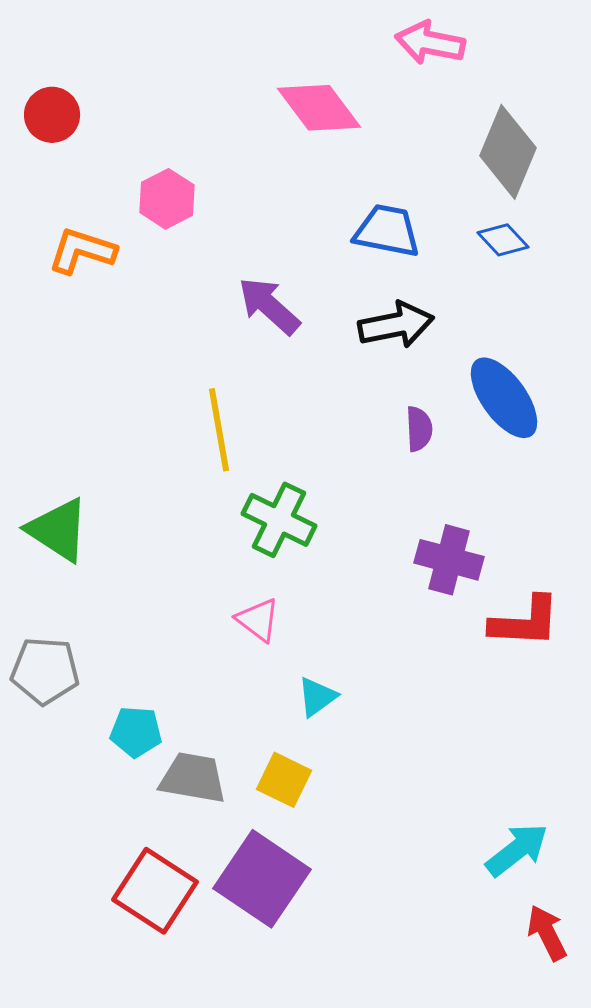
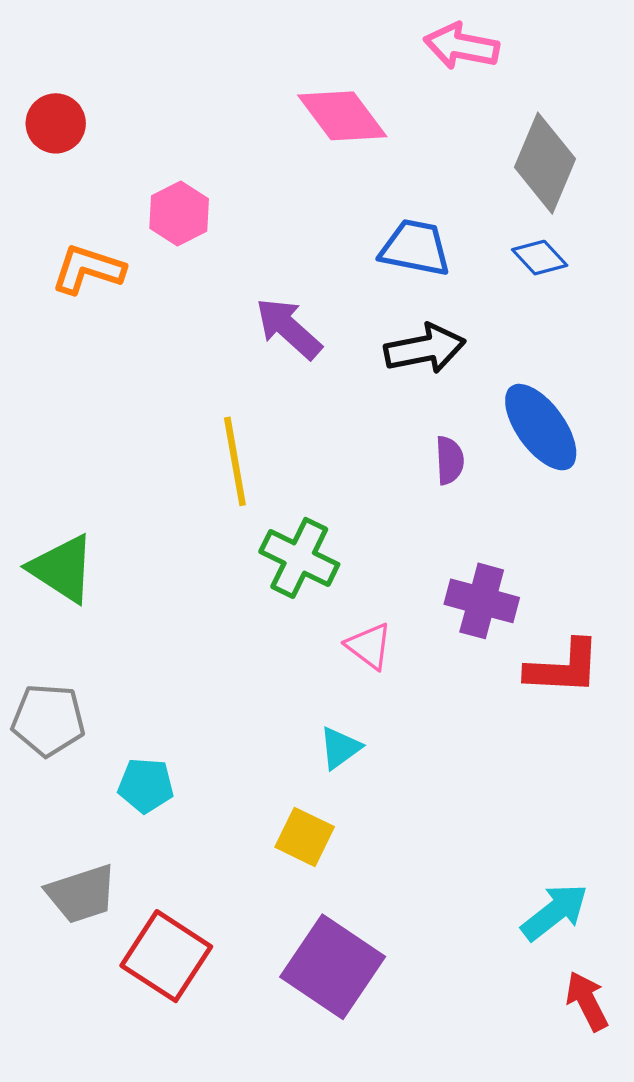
pink triangle: (258, 620) -> (369, 646), moved
gray trapezoid: (193, 778) -> (81, 894), moved, turned 152
purple square: (262, 879) -> (333, 967), moved

